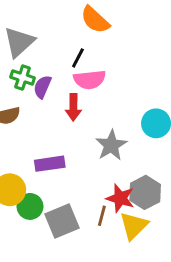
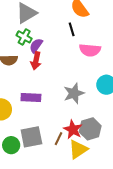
black line: (78, 58) -> (72, 29), moved, turned -56
pink semicircle: (90, 80) -> (90, 50), moved
red arrow: (73, 107) -> (36, 61), moved
green circle: (30, 206) -> (11, 145), moved

